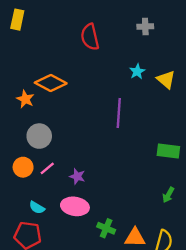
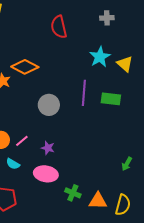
cyan star: (137, 71) -> (100, 57), size x1.5
gray circle: (39, 136) -> (49, 105), moved
green rectangle: (168, 151) -> (111, 99), moved
cyan semicircle: (37, 208) -> (13, 164), moved

